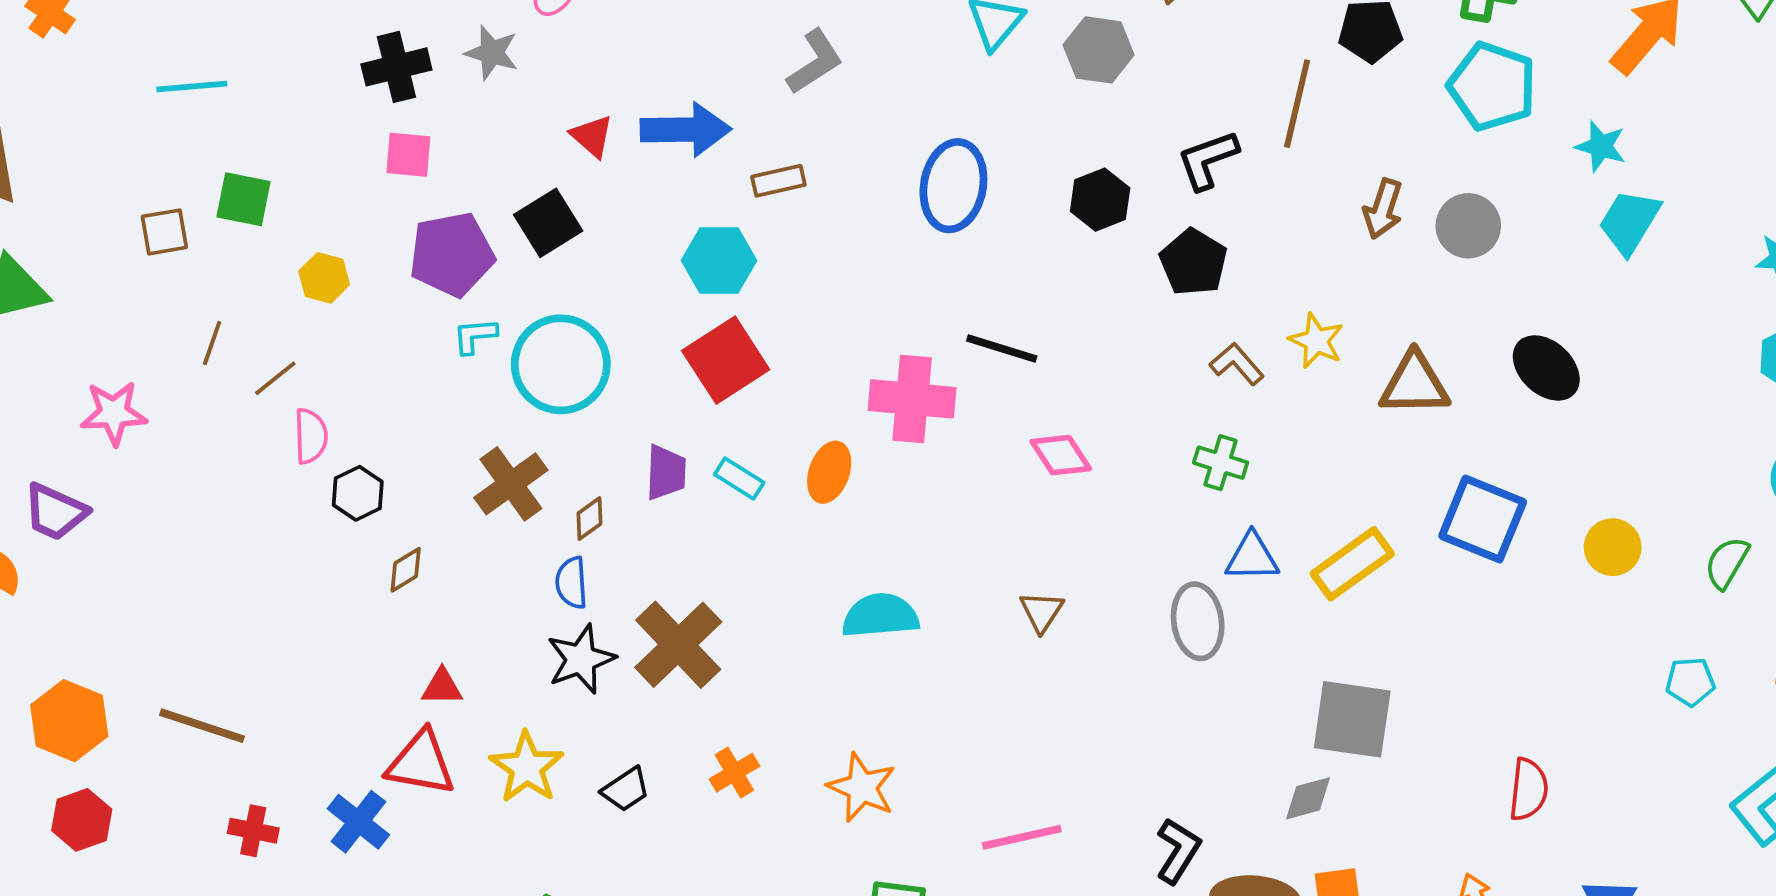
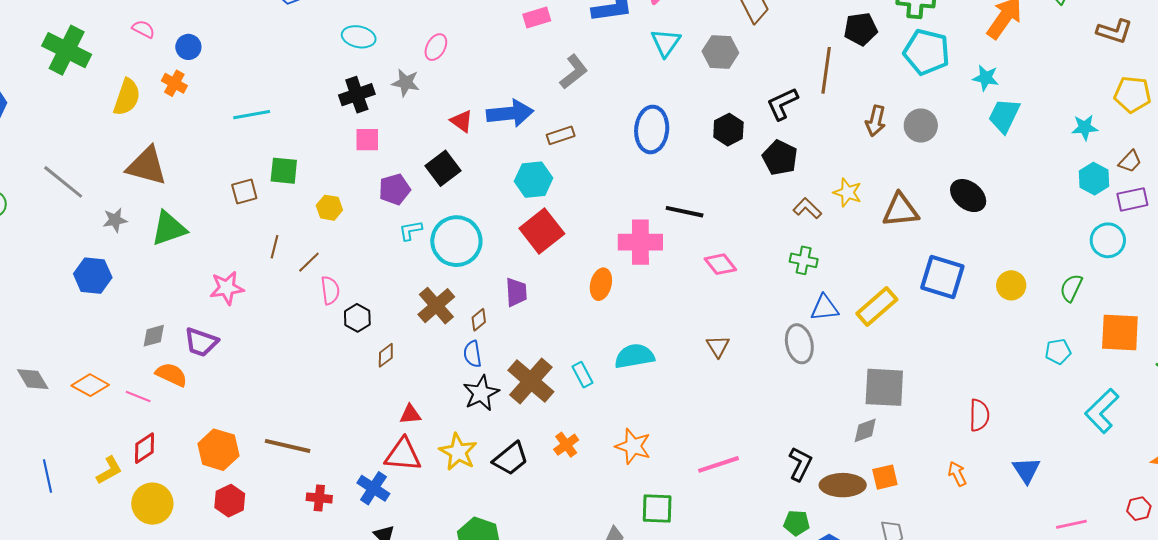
purple pentagon: (452, 254) -> (395, 189), size x0.7
cyan rectangle: (739, 478) -> (583, 375), moved, turned 35
black trapezoid: (626, 789) -> (511, 459), size x1.4

